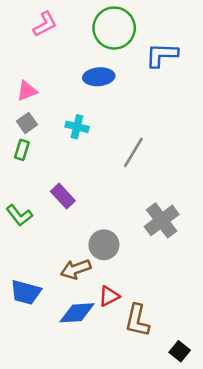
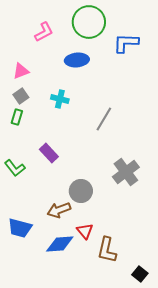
pink L-shape: (45, 24) -> (44, 32), moved
red triangle: (109, 296) -> (85, 231), turned -42

